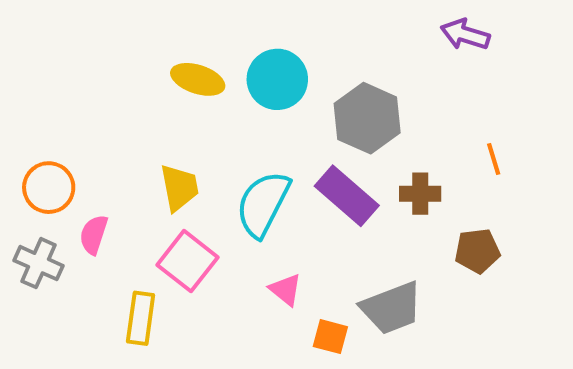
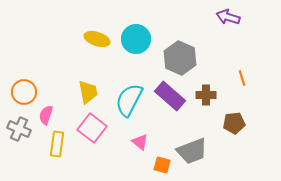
yellow rectangle: (141, 318) -> (57, 144), moved

